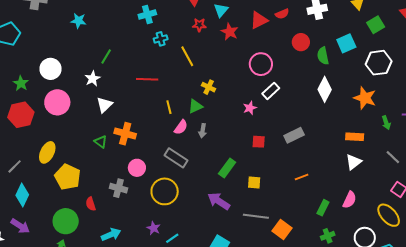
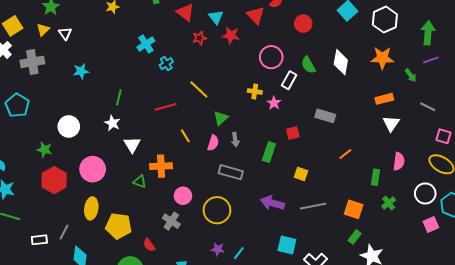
red triangle: (259, 20) -> (256, 15), turned -30
yellow line: (187, 56) -> (199, 90), moved
green semicircle: (323, 56) -> (308, 65), moved
yellow cross: (209, 87) -> (255, 91), moved
pink circle: (57, 102) -> (93, 169), moved
yellow line: (169, 107) -> (185, 136), moved
gray rectangle: (294, 135) -> (325, 116), turned 60
gray rectangle: (176, 158) -> (231, 172), moved
green rectangle: (227, 168) -> (269, 152), moved
yellow square: (254, 183) -> (301, 174), turned 32
gray cross: (118, 188) -> (171, 221), turned 36
orange square: (282, 230) -> (354, 209), moved

